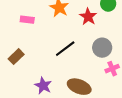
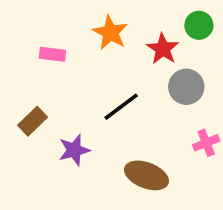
gray circle: (102, 48) -> (186, 87), moved
purple star: (43, 86) -> (74, 150), moved, turned 30

